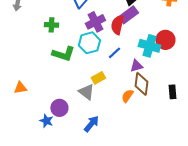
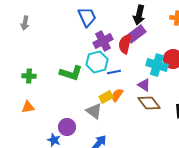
green cross: (51, 25) -> (29, 76), moved
blue line: (114, 53) -> (114, 72), moved, turned 32
purple triangle: (136, 66) -> (144, 85), turned 48
brown diamond: (141, 84) -> (149, 103), turned -45
orange semicircle: (127, 96) -> (117, 95), moved

